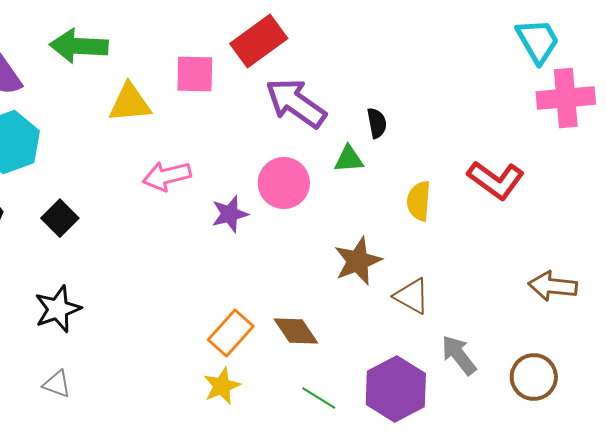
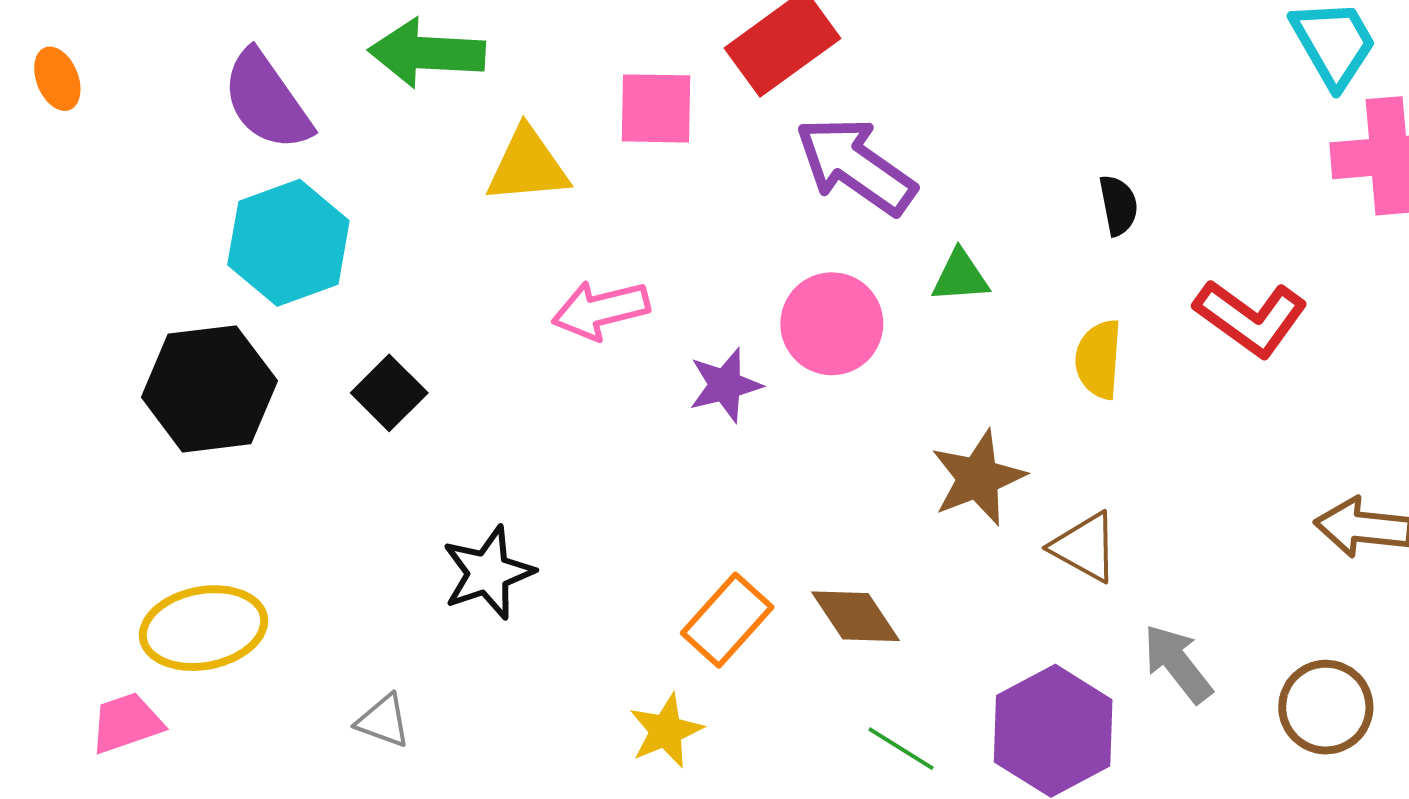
black semicircle: (377, 123) -> (1118, 205), moved
black star: (58, 309) -> (488, 573), moved
yellow star: (222, 386) -> (666, 731), moved

